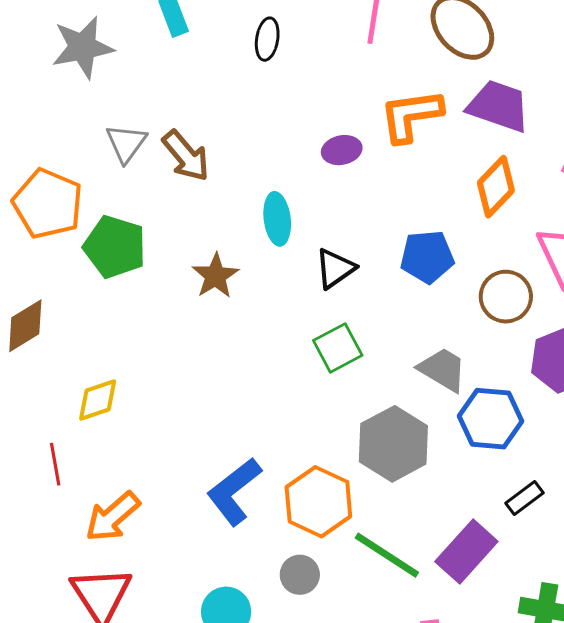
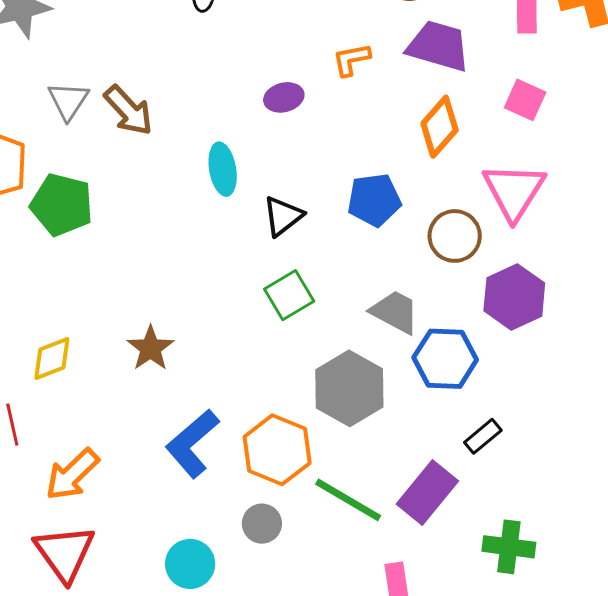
orange L-shape: (411, 115) -> (351, 60), size x0.6
brown star: (215, 276) -> (151, 348), moved

